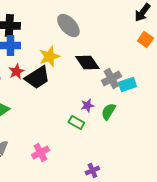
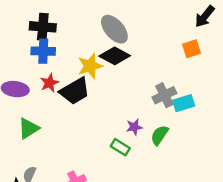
orange square: (145, 40) -> (191, 49), moved, turned 35
black diamond: (87, 62) -> (115, 56), moved, turned -30

